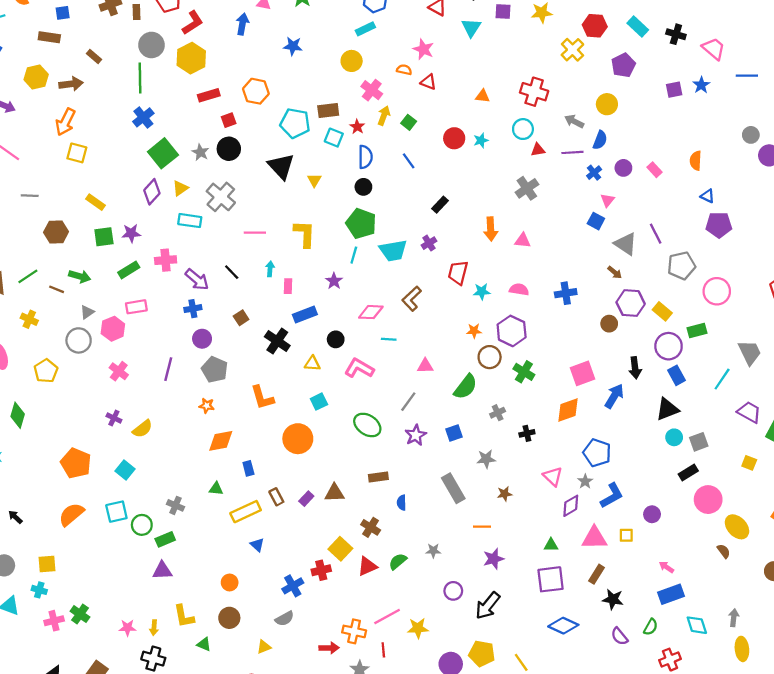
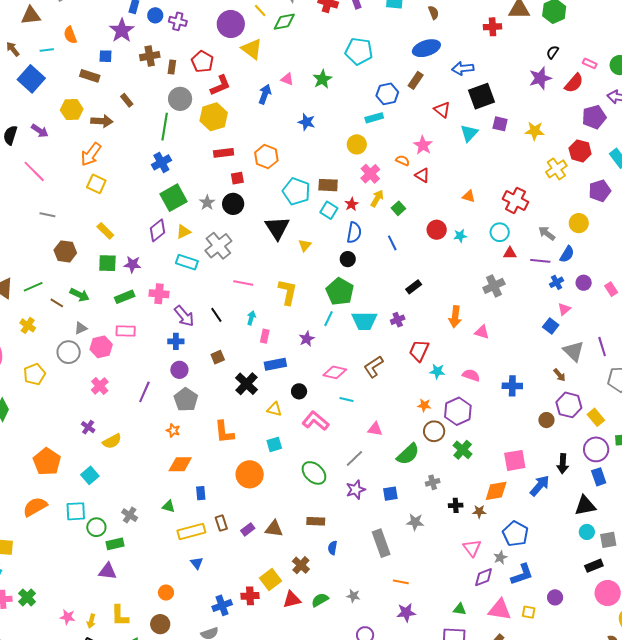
brown star: (505, 494) -> (479, 512), moved

